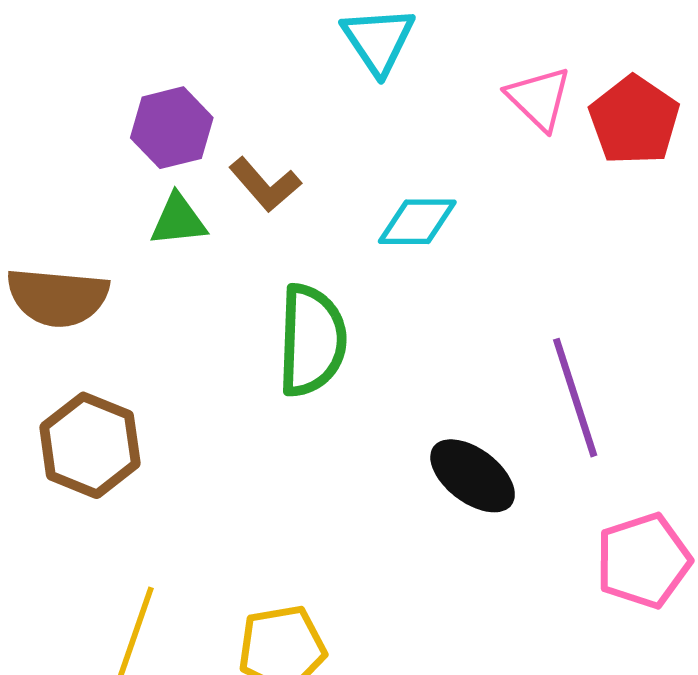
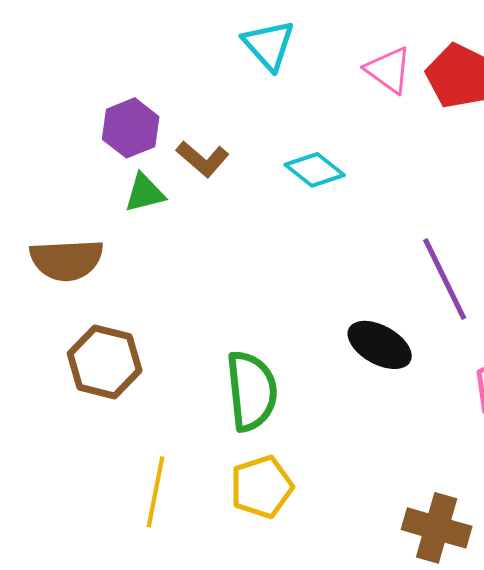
cyan diamond: (417, 222) -> (315, 170), turned 46
green semicircle: (312, 340) -> (252, 391), moved

